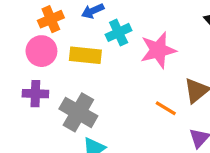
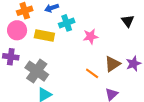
pink star: (158, 50) -> (91, 36), size x0.7

